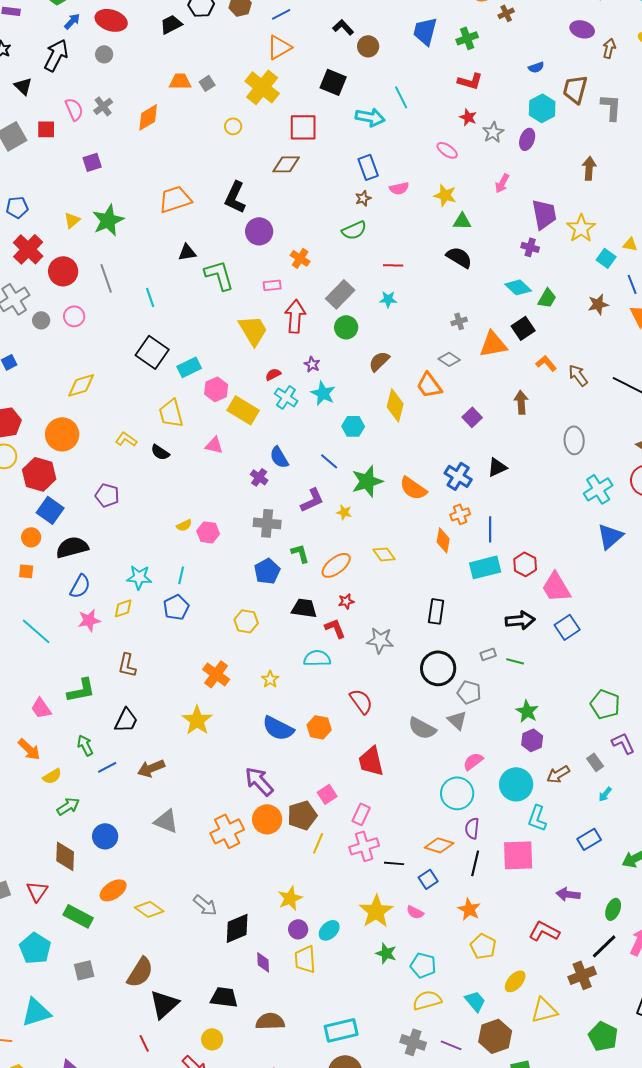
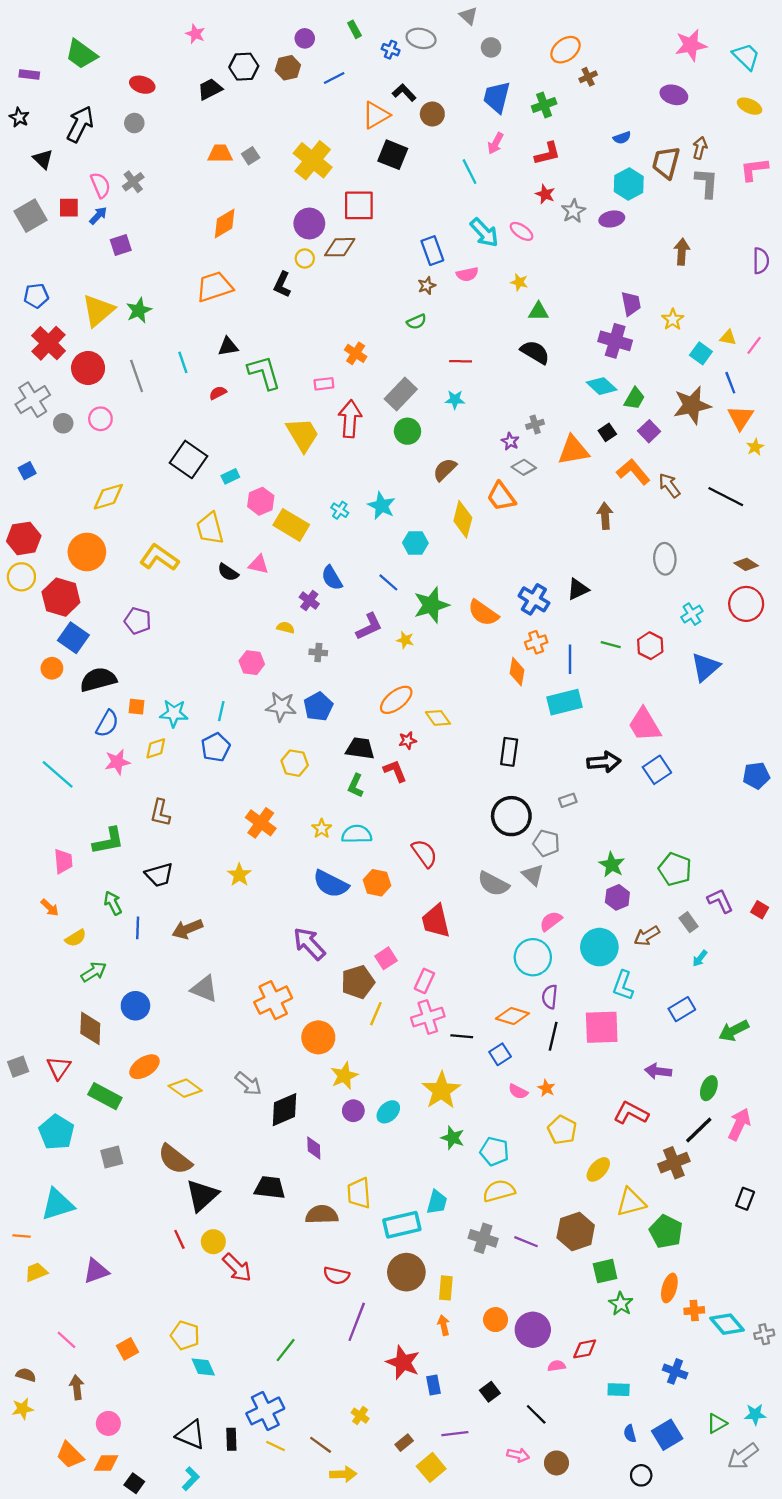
red ellipse: (111, 20) -> (142, 85), size x0.7
blue arrow: (72, 21) -> (98, 216), moved
orange triangle: (279, 47) -> (376, 115), moved
brown arrow: (609, 48) -> (700, 148), moved
red L-shape: (470, 81) -> (547, 154), turned -30
orange diamond: (148, 117) -> (225, 224), moved
cyan arrow: (370, 117) -> (484, 233), moved, turned 36
yellow circle: (233, 126) -> (305, 258), moved
purple ellipse: (527, 139) -> (612, 219), turned 60
pink arrow: (502, 183) -> (496, 143), moved
yellow star: (445, 195) -> (519, 282), size x0.7
black L-shape: (235, 197) -> (282, 284), size x0.7
purple trapezoid: (544, 214) -> (631, 304), size x0.7
yellow triangle: (72, 220) -> (98, 310), size x1.8
green star: (108, 220) -> (139, 310), size x0.7
yellow star: (581, 228) -> (673, 319), size x0.7
green semicircle: (354, 230) -> (417, 322), size x0.7
purple circle: (259, 231) -> (309, 224), moved
purple cross: (530, 247) -> (615, 341), size x1.6
cyan line: (150, 297) -> (183, 362), moved
brown star: (598, 304) -> (692, 405), size x1.6
black square: (523, 328) -> (607, 432), size x0.7
orange L-shape: (546, 363) -> (633, 472), size x1.4
purple star: (312, 364) -> (510, 441), moved
cyan rectangle: (189, 367) -> (230, 476), size x0.7
red semicircle: (273, 374) -> (218, 393), moved
cyan cross: (286, 397) -> (340, 510), size x0.7
purple square: (472, 417) -> (649, 431), moved
yellow L-shape: (126, 439) -> (159, 558), size x1.6
black semicircle: (160, 452) -> (228, 572), moved
cyan cross: (598, 489) -> (692, 614), size x0.7
gray cross: (267, 523) -> (318, 652), size x0.6
yellow semicircle: (184, 525) -> (286, 628), moved, turned -140
green L-shape: (300, 553) -> (356, 786), moved, turned -140
yellow diamond: (384, 554) -> (438, 718), moved
red hexagon: (525, 564) -> (650, 646), moved
orange square: (26, 571) -> (137, 707), moved
gray star: (380, 640) -> (281, 707), moved
cyan semicircle: (317, 658) -> (357, 834), moved
green line: (515, 661) -> (611, 645), moved
green pentagon: (605, 704) -> (675, 869), moved
pink trapezoid: (41, 708) -> (63, 861), turned -150
black trapezoid: (126, 720) -> (159, 875), turned 48
yellow star: (197, 720) -> (239, 875), size x0.7
orange arrow: (29, 749) -> (50, 908), size x0.7
blue line: (107, 767) -> (138, 928), turned -60
orange circle: (267, 819) -> (318, 1037), moved
orange star: (469, 909) -> (546, 1088), size x0.7
pink semicircle: (415, 912) -> (518, 1092), moved
yellow trapezoid: (305, 959) -> (359, 1193), moved
brown semicircle: (140, 972) -> (175, 1159), turned 96
cyan trapezoid: (475, 1001) -> (437, 1202), moved, turned 55
green pentagon: (603, 1036) -> (666, 1232), moved
yellow circle: (212, 1039) -> (213, 1242), moved

